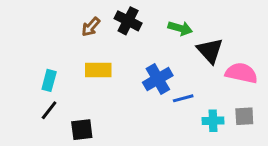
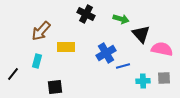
brown arrow: (91, 27) -> (41, 31), moved, size x1.5
cyan rectangle: (49, 80) -> (37, 61), moved
black line: (49, 110) -> (13, 74), moved

